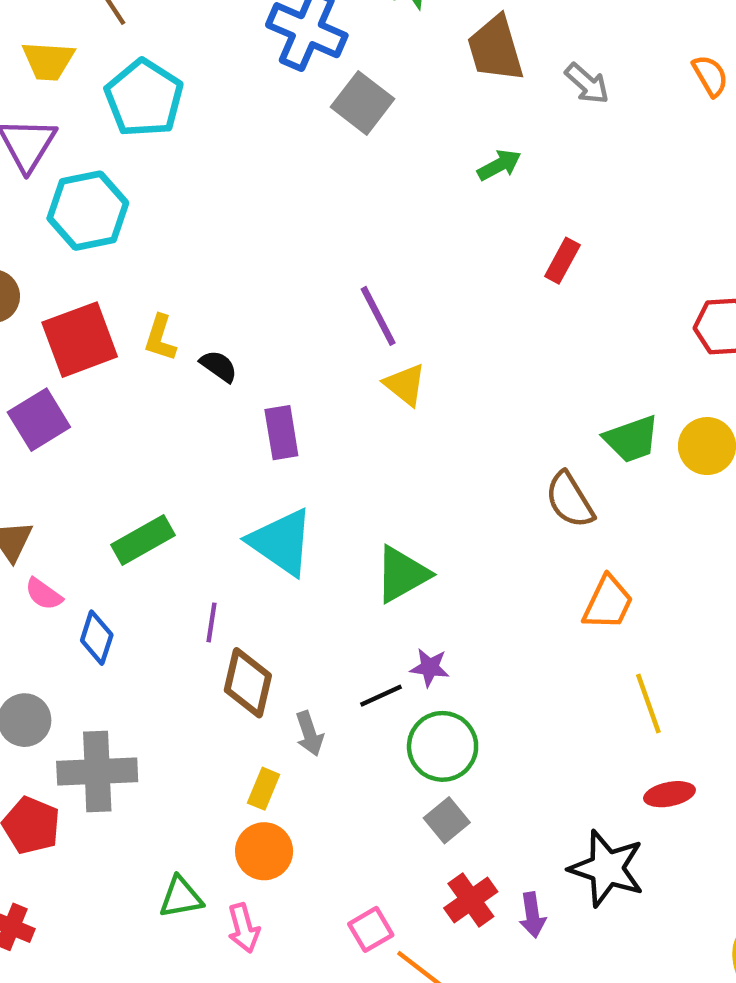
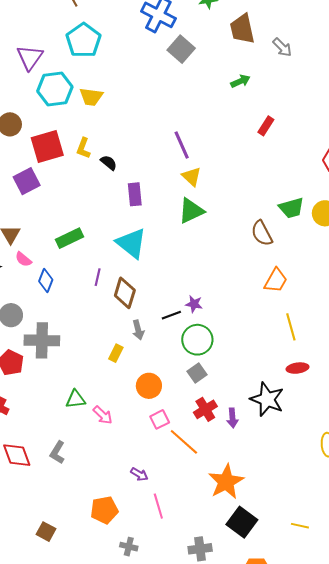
yellow trapezoid: (48, 61) -> (91, 97), moved
green triangle: (402, 574) -> (191, 211), moved
brown diamond: (248, 683) -> (125, 293), moved
orange circle: (264, 851) -> (149, 386), moved
pink arrow: (244, 928) -> (103, 415), turned -35

